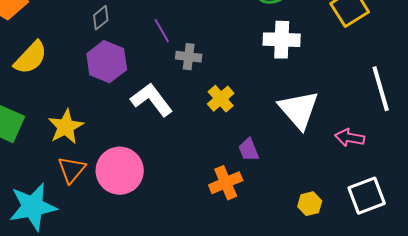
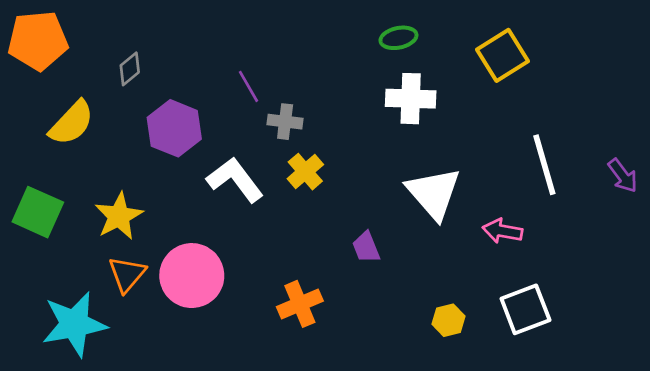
gray diamond: (101, 18) -> (130, 69), moved
yellow cross: (221, 99) -> (305, 172), moved
orange cross: (226, 183) -> (300, 304), moved

